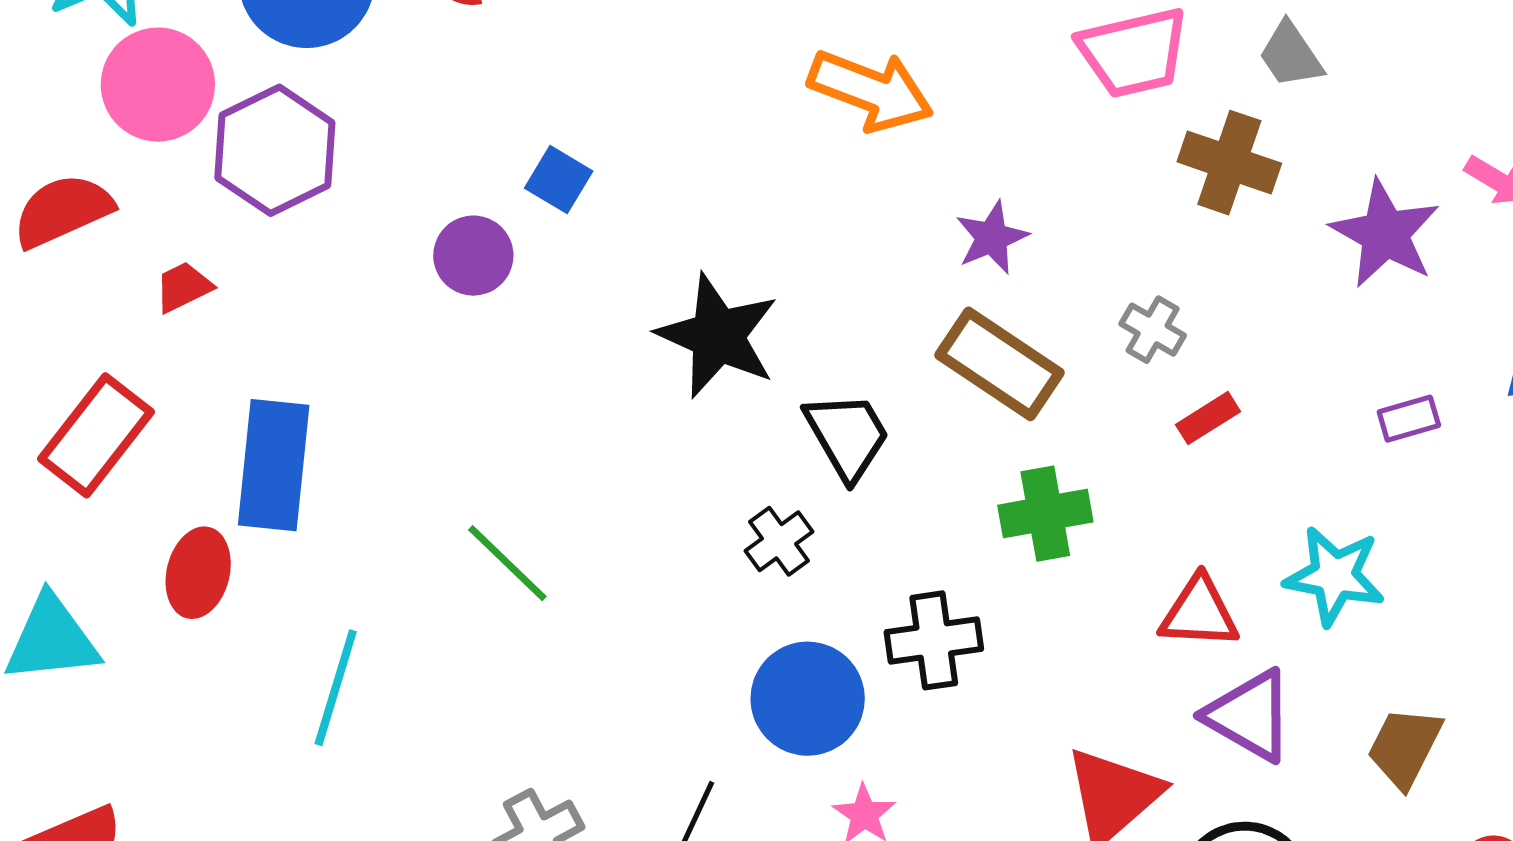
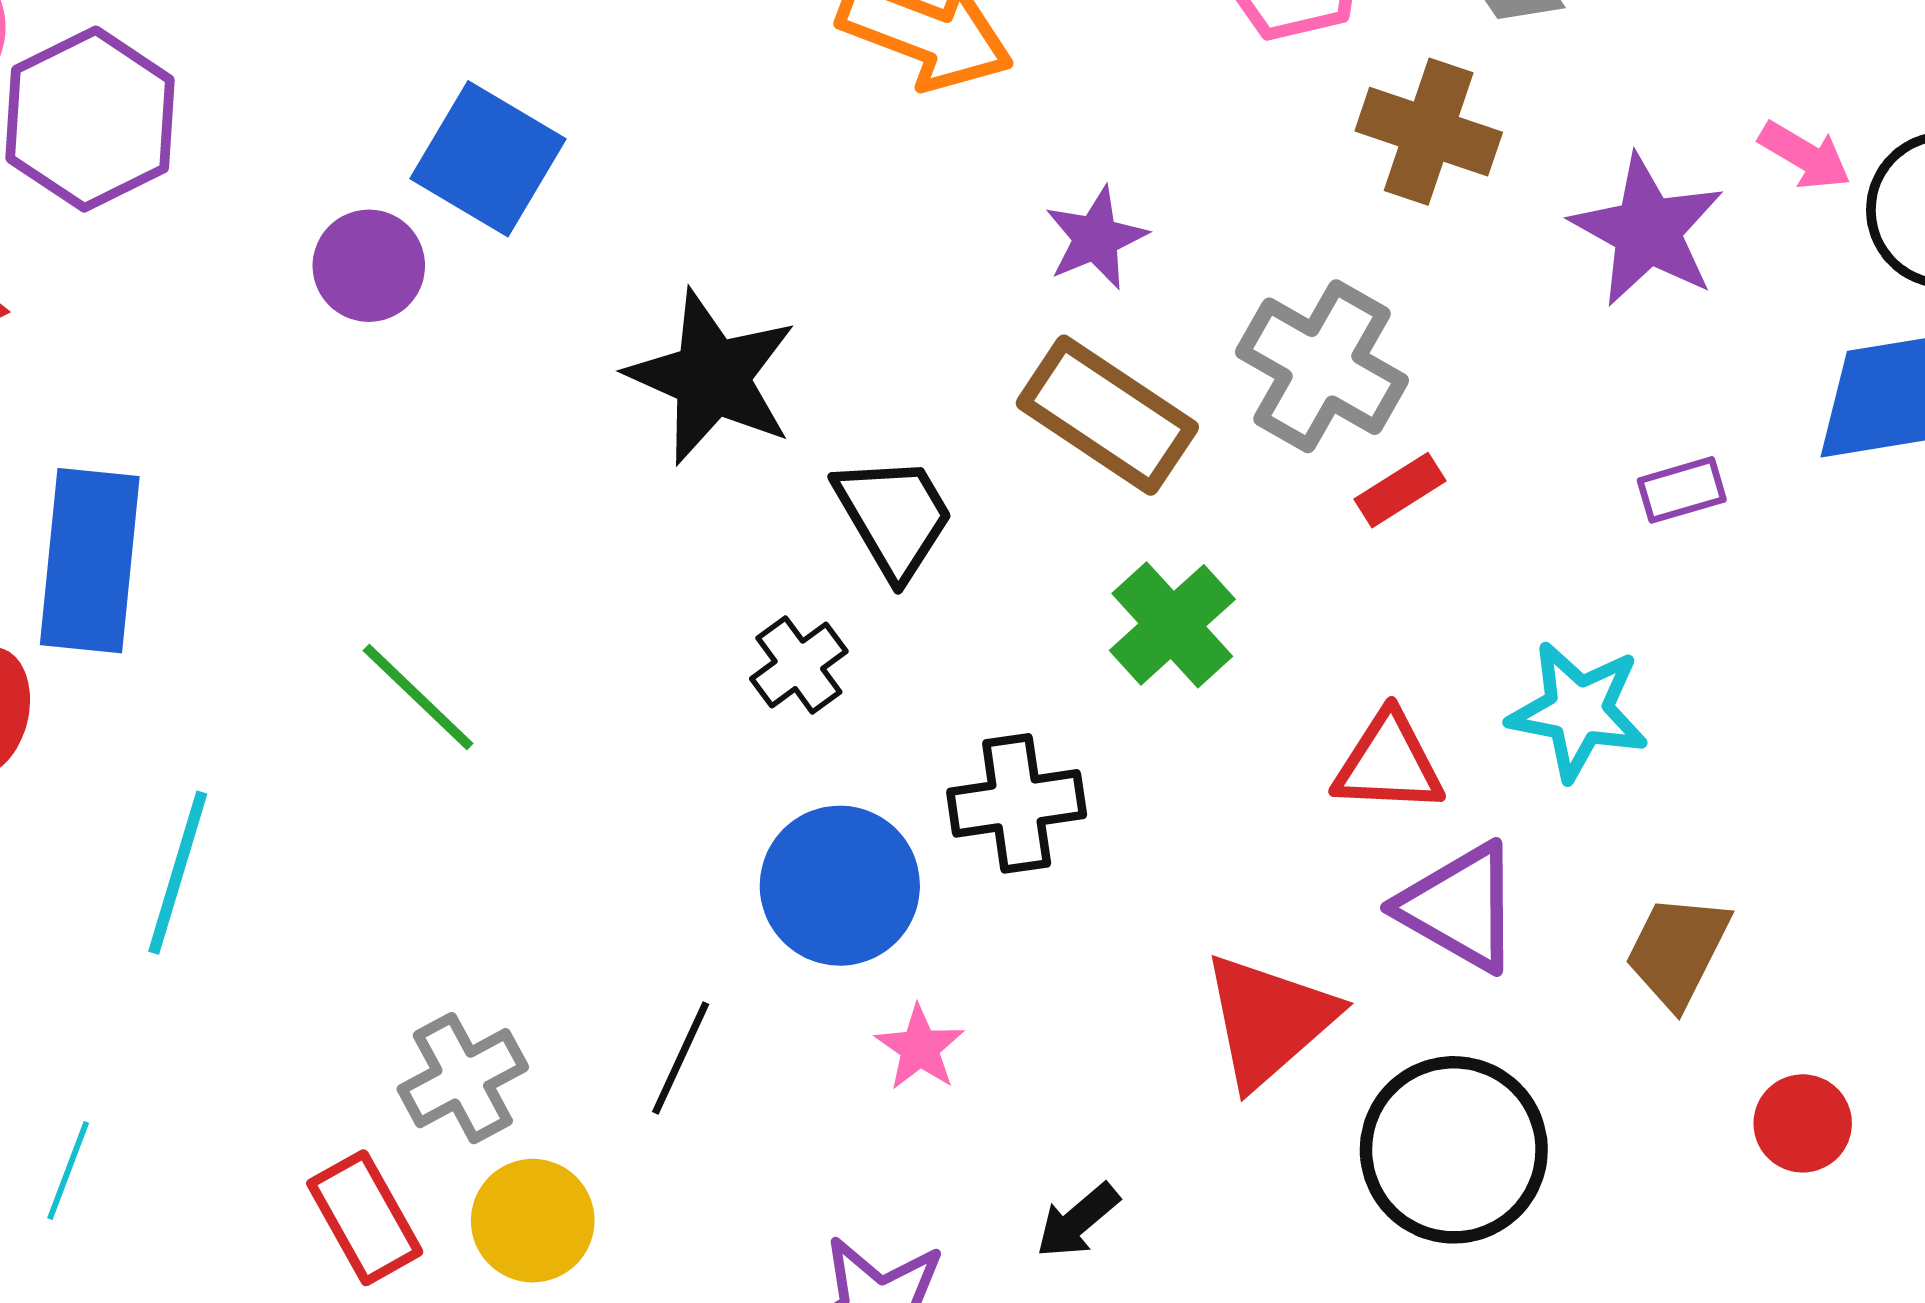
blue square: (559, 180) -> (488, 159), size x1.6
gray cross: (1153, 330) -> (1322, 366), size x1.8
green cross: (1045, 514) -> (1172, 625), turned -32

